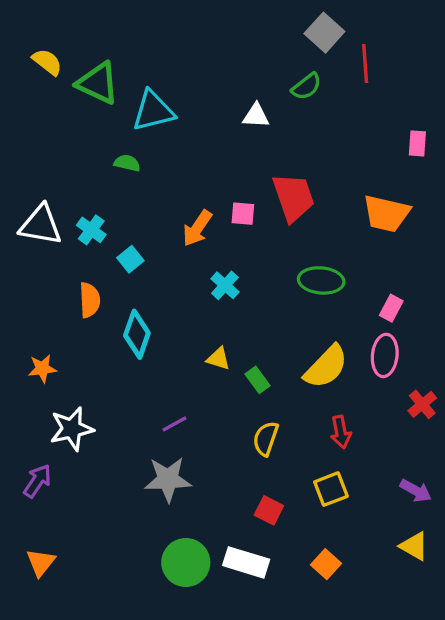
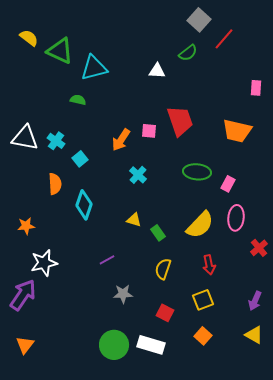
red line: (365, 64) -> (224, 39), turned 45
pink rectangle: (391, 308) -> (228, 184), moved
gray star: (168, 479) -> (123, 294), moved, size x0.7
purple arrow: (37, 481) -> (23, 295), size x1.5
purple arrow: (416, 491) -> (255, 301), turned 84
orange square: (326, 564) -> (203, 336), moved

